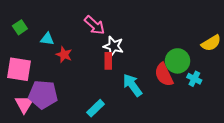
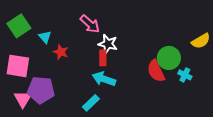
green square: (20, 27) -> (19, 26), size x1.6
cyan triangle: (47, 39) -> (45, 37), turned 40
cyan arrow: (132, 85) -> (104, 79), moved, turned -35

